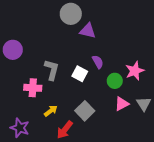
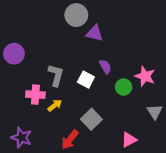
pink star: (135, 71) -> (145, 76), turned -30
pink triangle: (122, 104) -> (129, 140), moved
yellow arrow: (51, 111) -> (55, 105), moved

